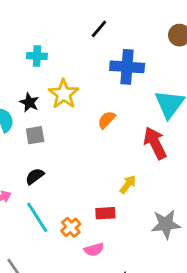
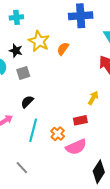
orange semicircle: (106, 120) -> (63, 49), moved
cyan line: (37, 217) -> (33, 130), turned 55
pink semicircle: (94, 250) -> (76, 147), size x1.5

